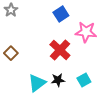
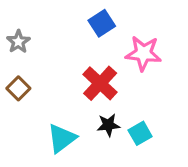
gray star: (11, 10) -> (18, 42), moved
black star: (58, 80) -> (108, 125), moved

